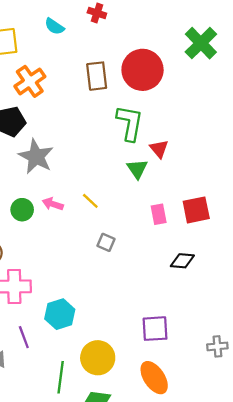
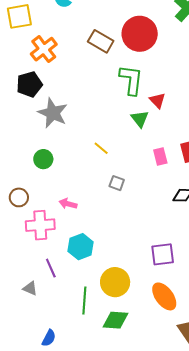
brown rectangle: (97, 76) -> (101, 41), turned -50
pink arrow: (53, 204) -> (68, 204), moved

